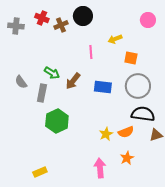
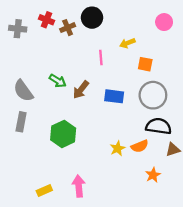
gray semicircle: (21, 82) -> (23, 91), size x1.5
gray rectangle: (42, 93) -> (21, 122), moved
orange star: (127, 158) -> (153, 175), moved
pink arrow: (100, 168) -> (79, 186), moved

